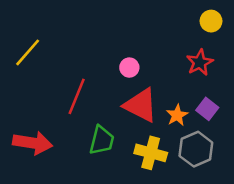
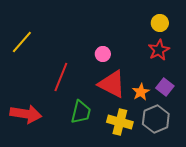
yellow circle: (211, 21) -> (160, 23), moved

